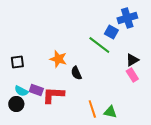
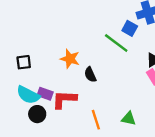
cyan semicircle: (21, 91) -> (28, 95), size x1.5
black circle: (16, 104) -> (37, 114), moved
orange line: (92, 109) -> (96, 120), moved

